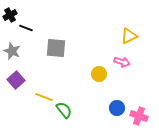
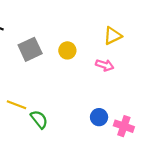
gray square: (56, 48) -> (30, 49), turned -30
yellow circle: (99, 74) -> (67, 50), moved

